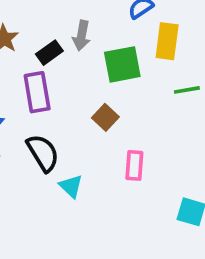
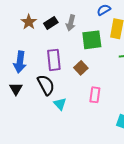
black rectangle: (49, 53) -> (51, 23), moved
purple rectangle: (37, 92) -> (54, 60), moved

